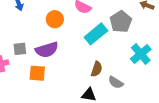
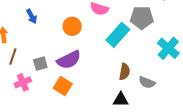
gray pentagon: (121, 22) -> (142, 18), turned -30
orange square: (37, 73) -> (63, 86), turned 36

